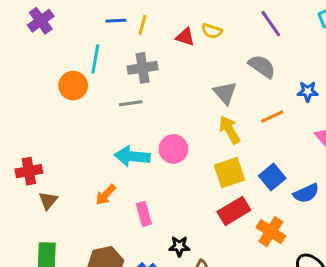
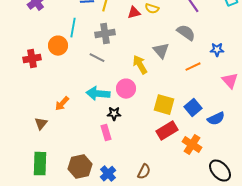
red triangle: (185, 37) -> (134, 13), turned -32
gray line: (131, 103) -> (97, 58), turned 35
yellow arrow: (230, 130) -> (140, 65), moved
red cross: (29, 171) -> (32, 59), moved
yellow square: (230, 173) -> (164, 105), turned 35
orange arrow: (106, 195) -> (62, 104), moved
black star: (179, 246) -> (114, 114), moved

